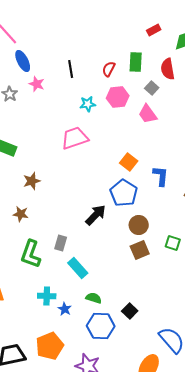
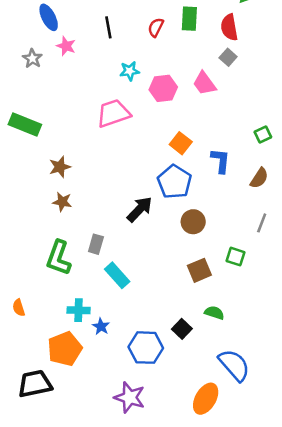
gray square: (152, 88) -> (228, 57), moved
pink hexagon: (118, 97) -> (163, 88), moved
brown star: (21, 214) -> (62, 202), moved
green square: (173, 243) -> (236, 257), moved
brown square: (140, 250) -> (199, 270), moved
green semicircle: (94, 298) -> (214, 313), moved
orange pentagon: (50, 346) -> (65, 349), moved

